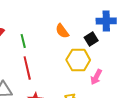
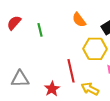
red line: (27, 68) -> (71, 71), moved

